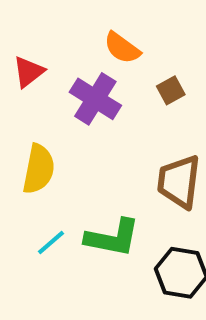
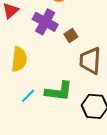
brown square: (171, 90) -> (71, 36), moved

